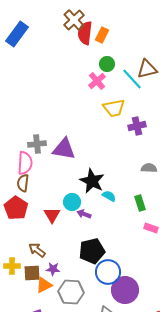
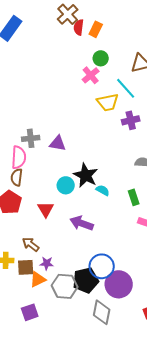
red semicircle: (85, 33) -> (79, 27), size x0.7
cyan line: (132, 79) -> (126, 88), moved
purple triangle: (64, 149) -> (58, 143), size x0.7
cyan circle: (72, 202) -> (66, 185), moved
purple arrow: (84, 214) -> (82, 223), moved, size x1.6
black pentagon: (92, 251) -> (86, 280), moved

